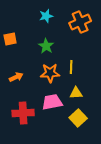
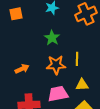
orange square: (10, 39) -> (16, 14), moved

